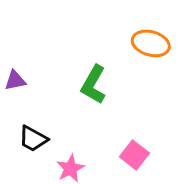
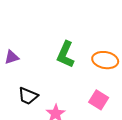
orange ellipse: (151, 43) -> (105, 60), moved

